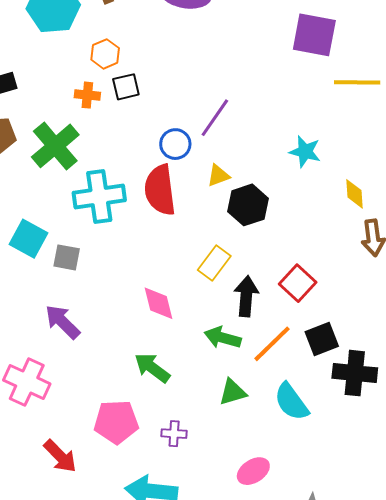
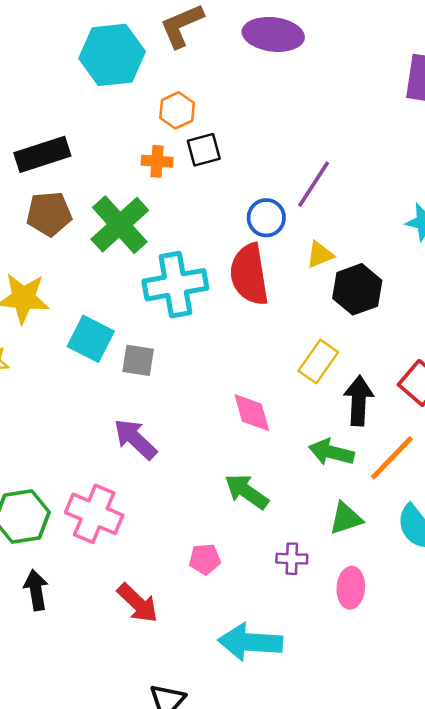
pink pentagon: (116, 422) -> (205, 559), size x0.6
purple cross: (174, 434) -> (292, 559), moved
pink ellipse: (253, 471) -> (351, 588), moved, turned -52

